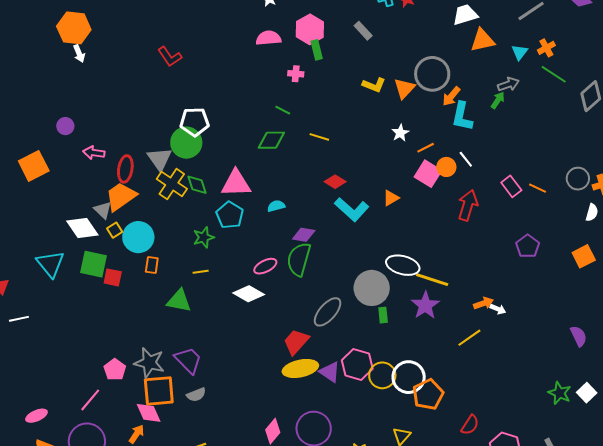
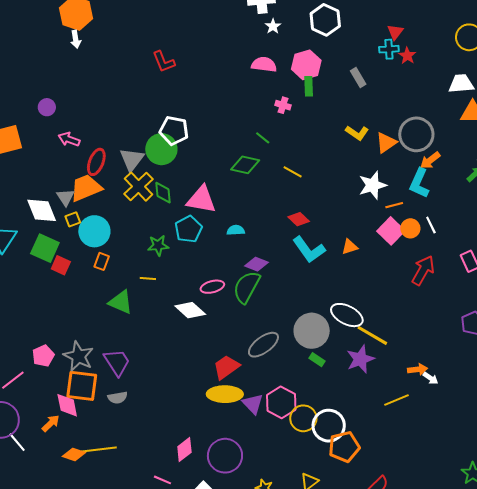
cyan L-shape: (462, 116) -> (419, 183), moved
white star: (400, 133) -> (373, 185), size x1.6
green rectangle: (383, 315) -> (317, 360), turned -63

